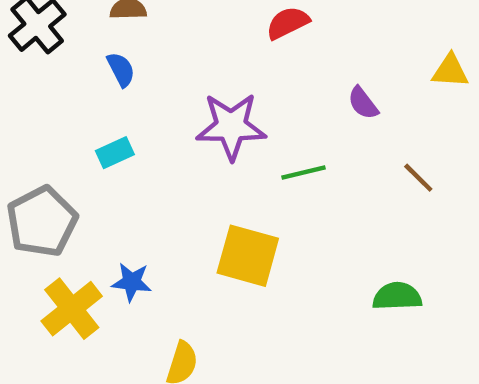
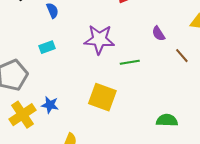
brown line: (418, 178) -> (182, 56), moved

